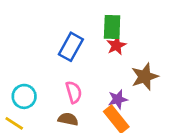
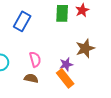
red star: (116, 45) -> (82, 10), moved
blue rectangle: (71, 47) -> (22, 21), moved

